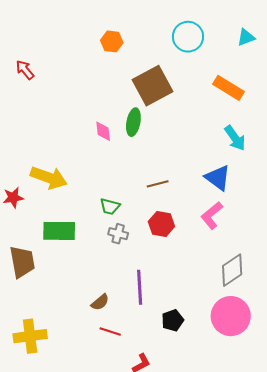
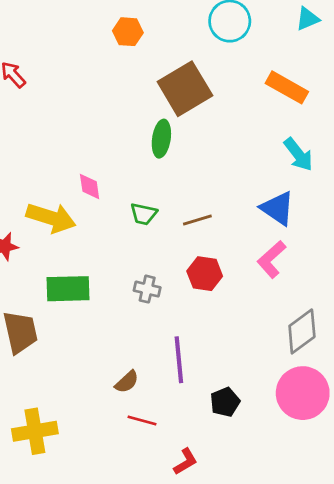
pink diamond: (103, 131) -> (90, 186), moved
green trapezoid: (110, 206) -> (144, 214), moved

